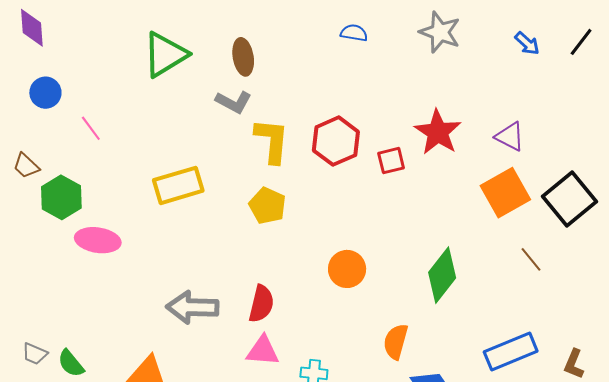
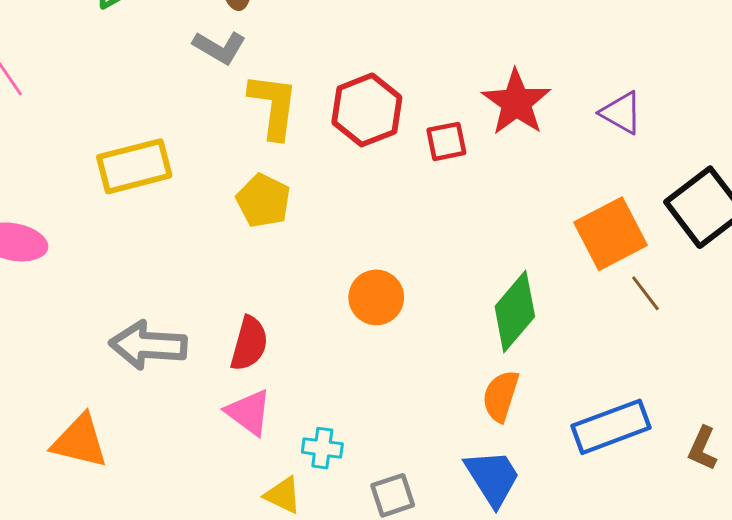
orange square: (505, 193) -> (611, 234), moved
orange semicircle: (396, 342) -> (501, 396), moved
pink triangle: (263, 351) -> (249, 412), turned 30

